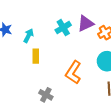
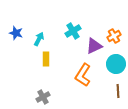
purple triangle: (86, 23) -> (94, 46), moved
gray cross: (46, 95) -> (43, 97), moved, turned 32

